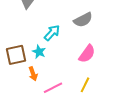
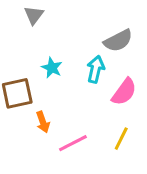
cyan arrow: (52, 33) -> (96, 69), moved, turned -30
cyan star: (39, 52) -> (52, 68), moved

